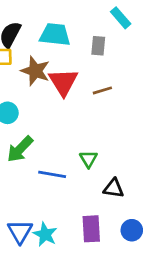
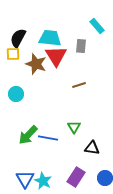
red triangle: (63, 82) -> (56, 56), moved
brown line: (102, 90) -> (79, 85), moved
green arrow: (20, 149) -> (28, 135), moved
purple rectangle: (91, 229) -> (76, 177), turned 36

